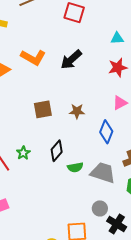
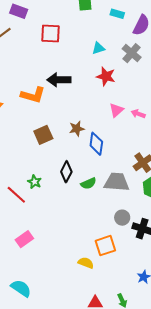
orange L-shape: (33, 57) -> (33, 95), moved
black arrow: (71, 60) -> (59, 80), turned 55
red star: (118, 67) -> (106, 76), turned -30
blue diamond: (106, 132) -> (96, 144), moved

